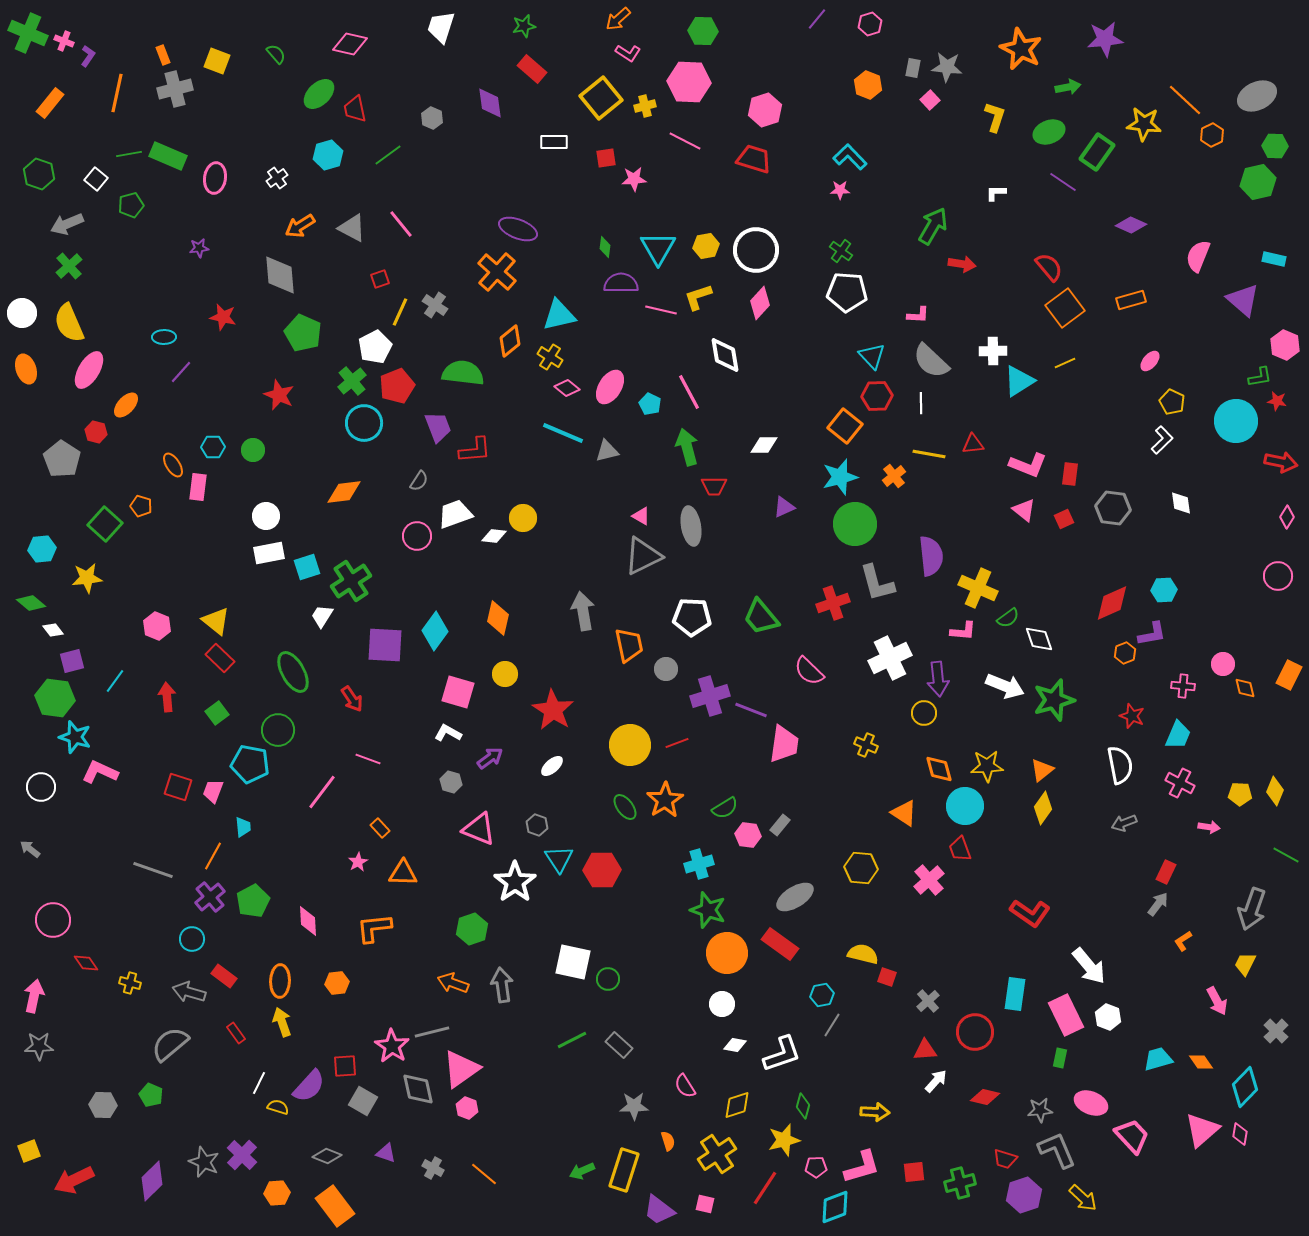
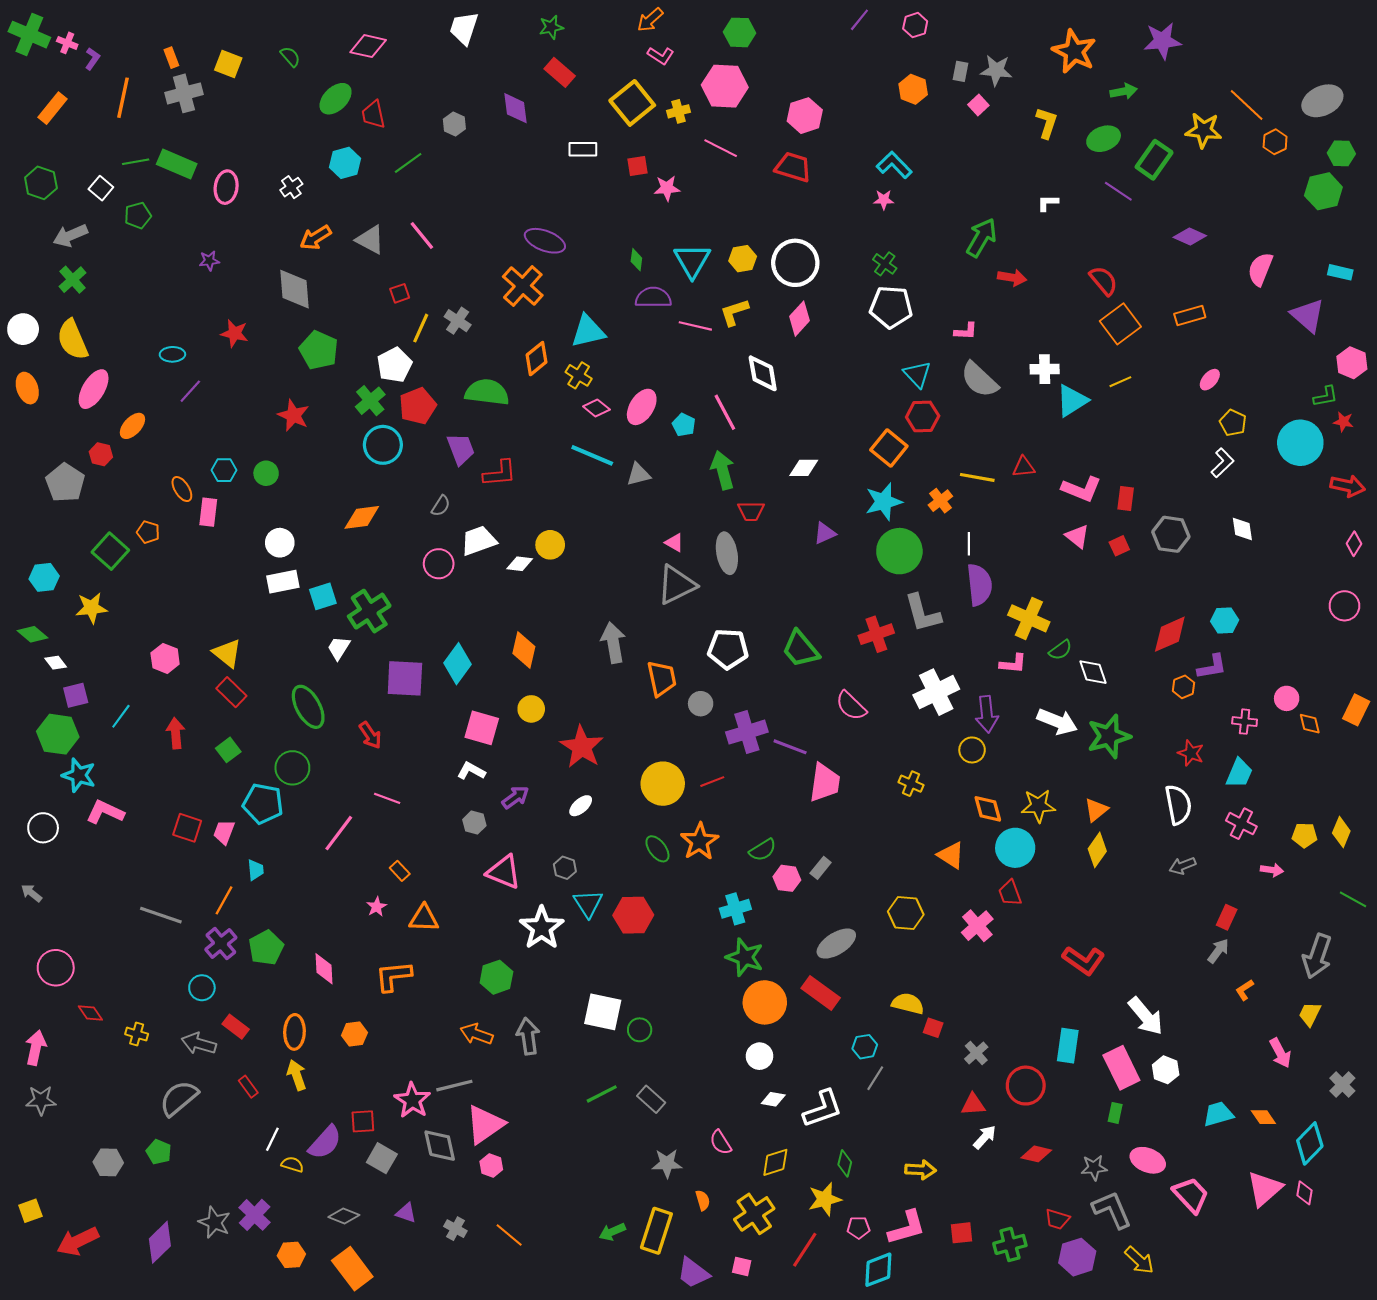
white line: (921, 403) -> (969, 544), moved

